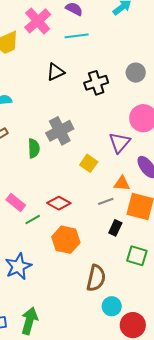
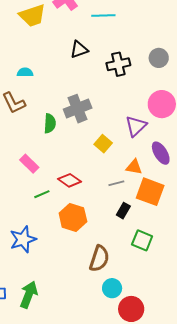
pink rectangle: (16, 202) -> (29, 164), moved

